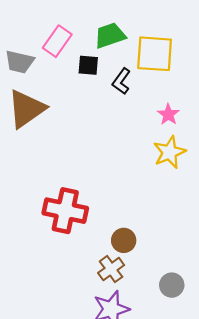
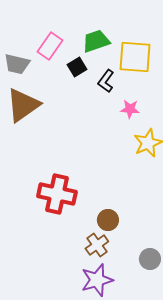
black square: (88, 65) -> (77, 67), turned -36
pink star: (168, 114) -> (130, 109), moved, turned -30

